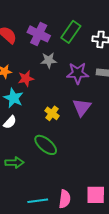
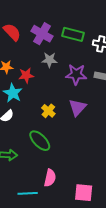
green rectangle: (71, 32) -> (73, 34), turned 65
pink semicircle: (65, 199) -> (50, 178), moved

